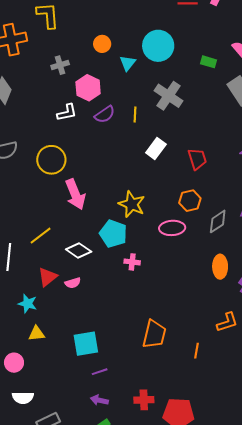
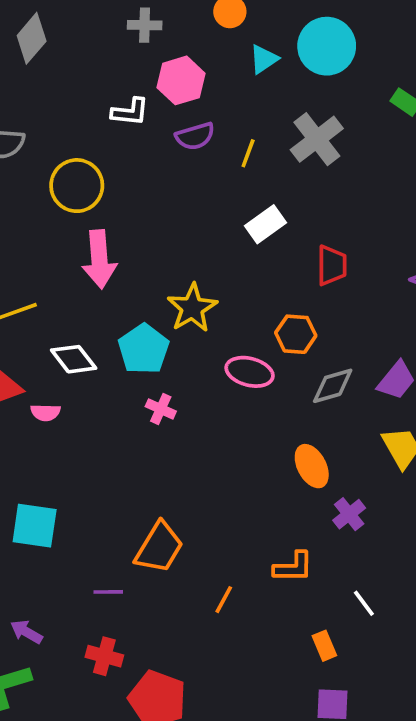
orange ellipse: (220, 267) -> (312, 466), turned -45
purple line: (100, 372) -> (108, 592), moved

